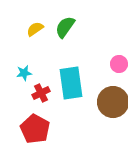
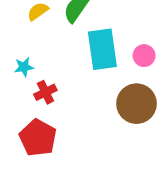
cyan rectangle: (71, 83) -> (102, 49), moved

